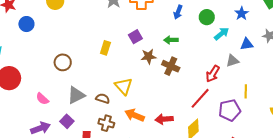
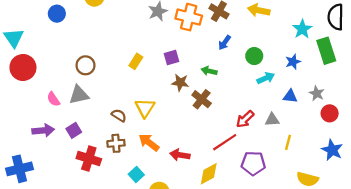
gray triangle: (232, 61) -> (272, 120), moved
yellow line: (246, 91) -> (288, 142), moved
gray triangle: (76, 95) -> (79, 95), moved
brown cross: (106, 123) -> (116, 143), turned -35

